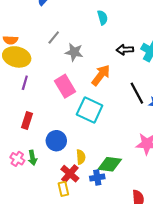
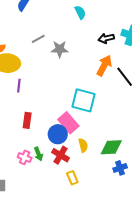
gray line: (54, 37) -> (38, 39), turned 32
orange arrow: (101, 75) -> (104, 65), moved
pink rectangle: (65, 86) -> (68, 123), moved
red cross: (70, 174) -> (60, 155), moved
blue cross: (97, 178) -> (120, 168), moved

